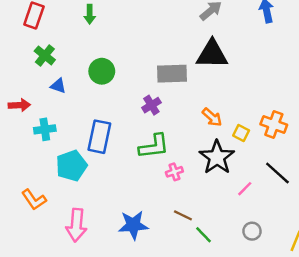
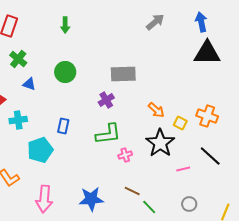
green arrow: (90, 14) -> (65, 25), moved
black triangle: (212, 54) -> (207, 53), moved
blue rectangle: (99, 137) -> (63, 126), size x0.6
pink line: (245, 189) -> (183, 169), turned 32

